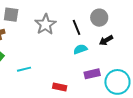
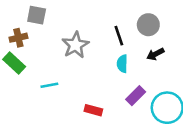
gray star: (45, 24) -> (75, 45), moved
cyan semicircle: (80, 49) -> (122, 64), turned -72
purple rectangle: (92, 74) -> (136, 96), turned -35

